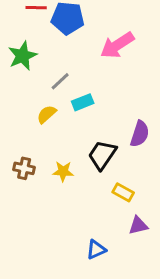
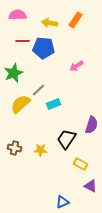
pink arrow: (117, 45) -> (76, 66), size x0.6
yellow semicircle: (47, 114) -> (20, 104), moved, size x1.5
purple triangle: (138, 225) -> (90, 186), turned 40

